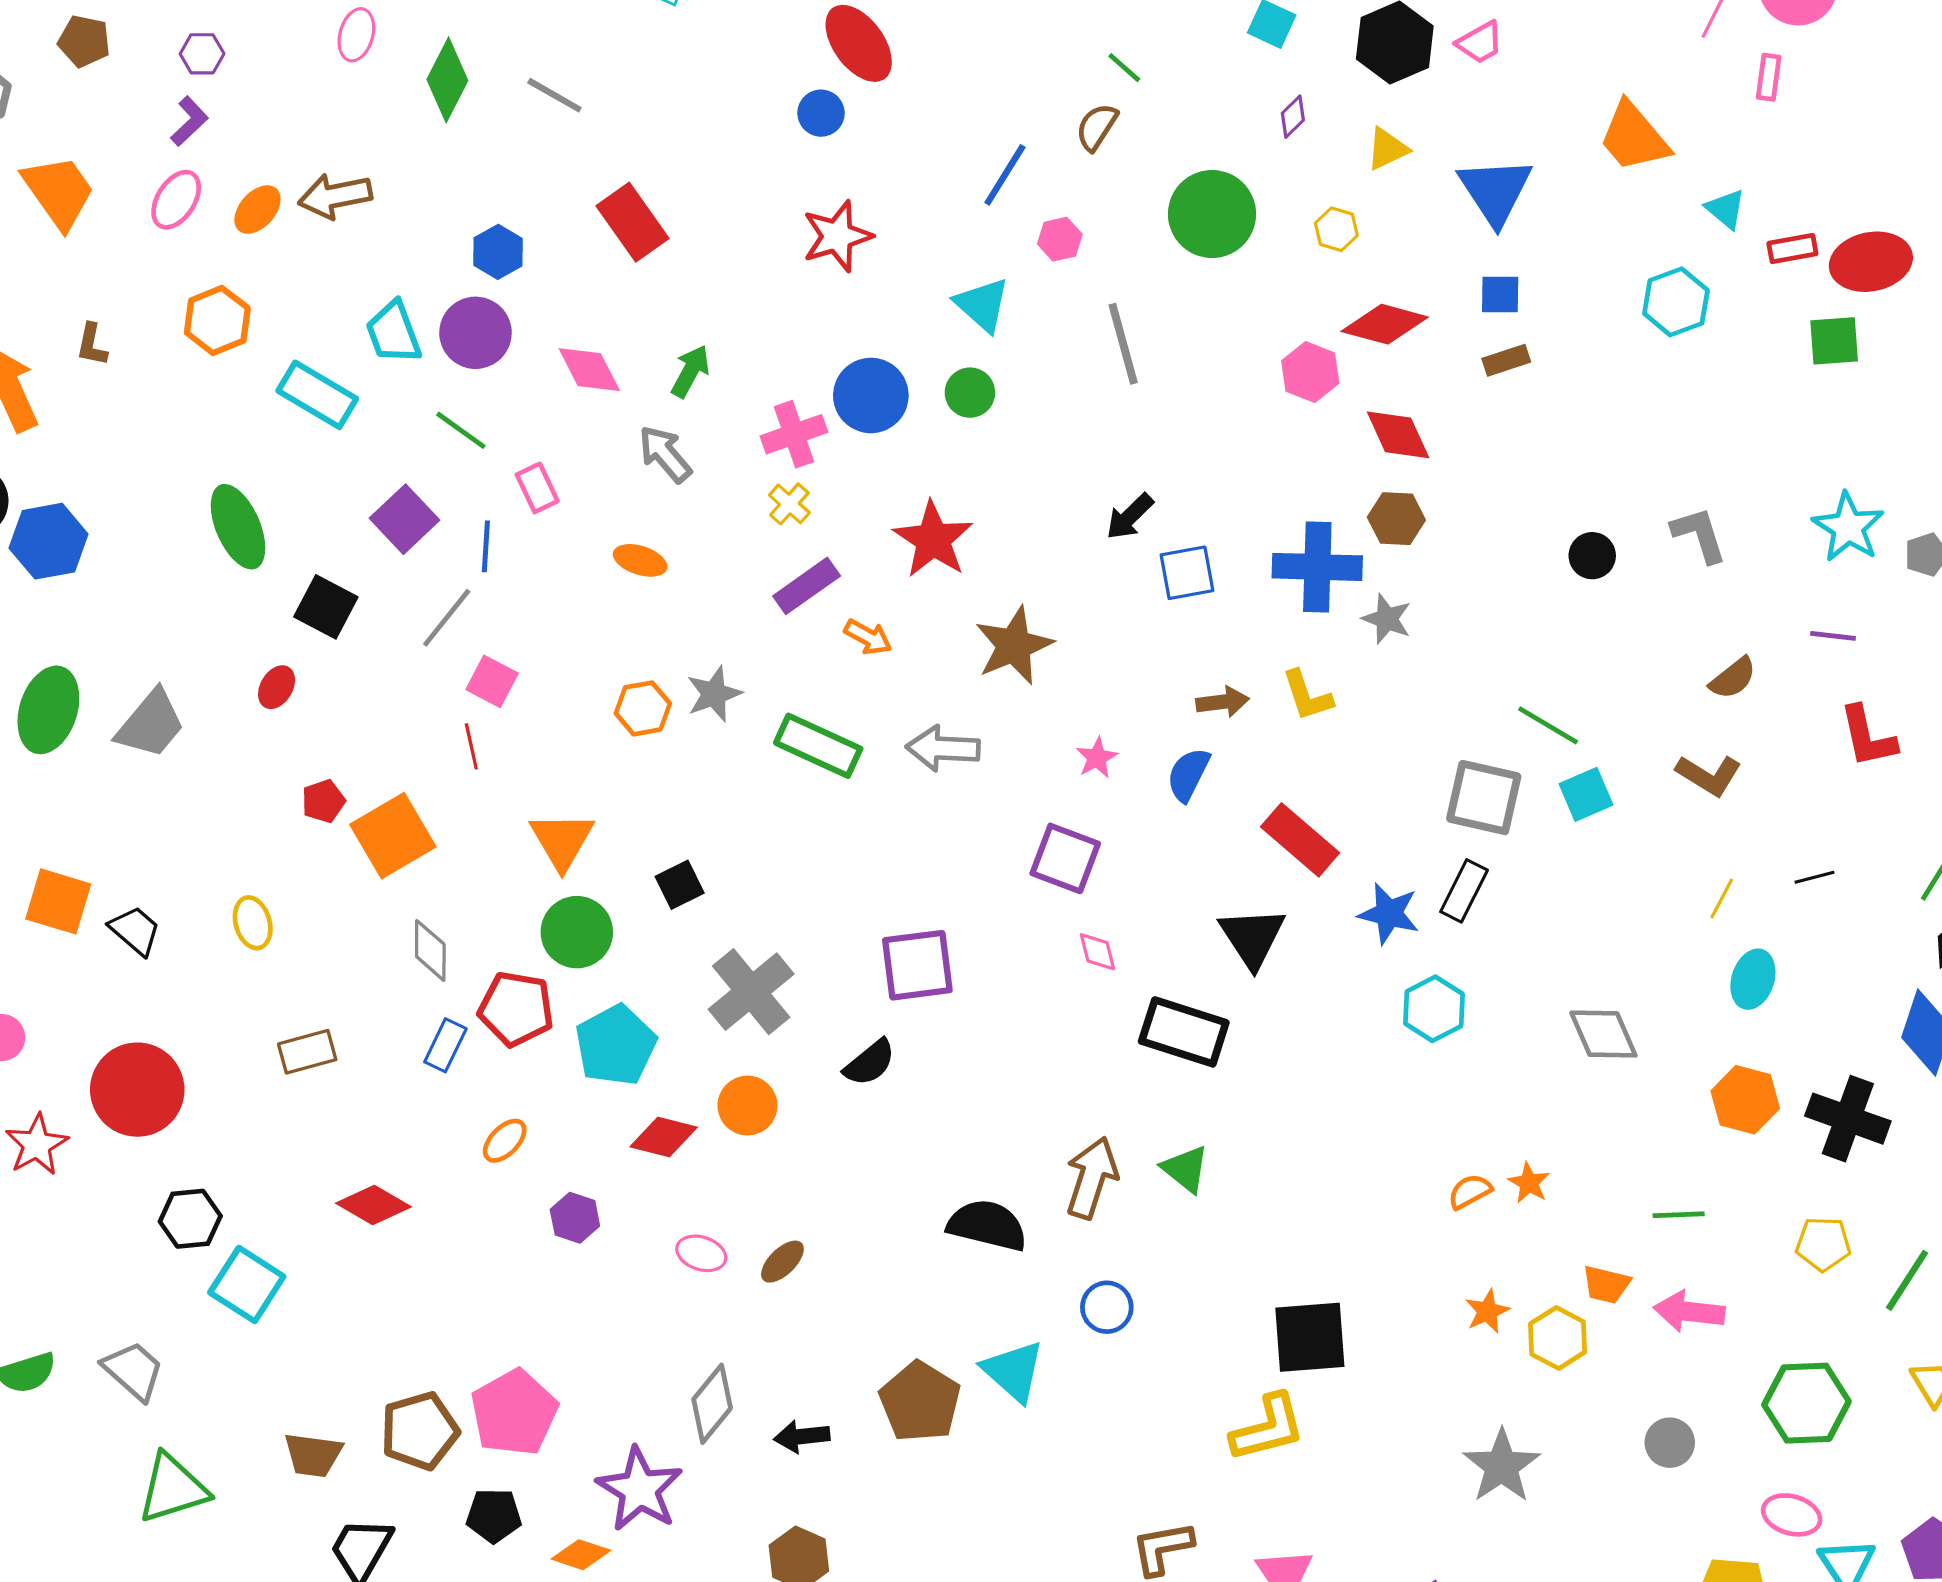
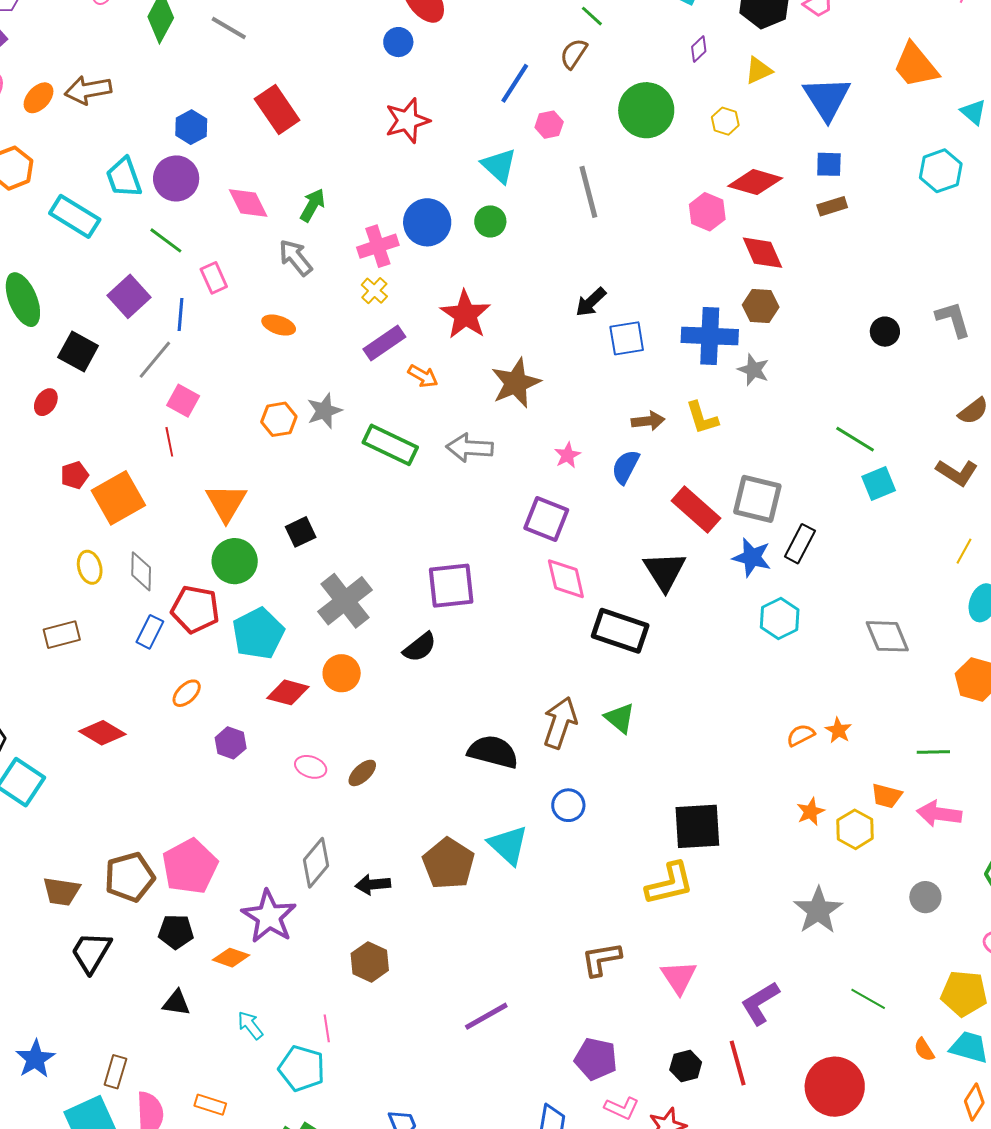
gray square: (1484, 798) -> (757, 499), moved
yellow ellipse: (253, 923) -> (90, 567), moved
pink diamond: (1097, 952) -> (566, 579), size x1.6

